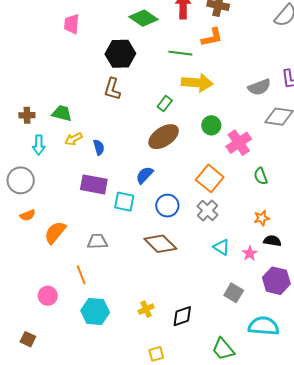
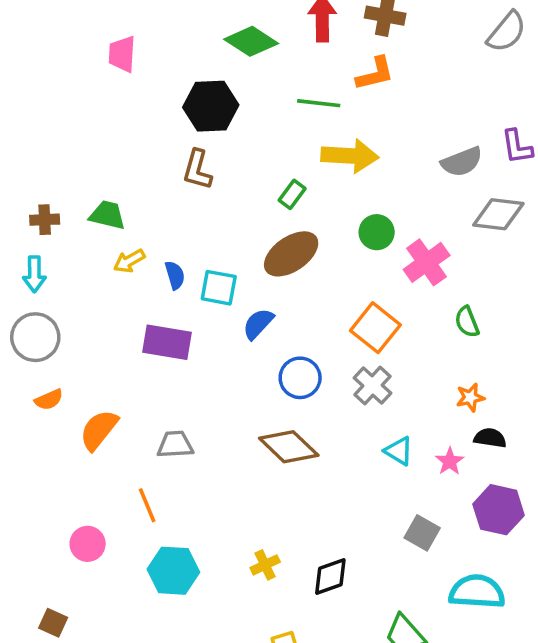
cyan arrow: (39, 145) -> (34, 274), moved
cyan square: (124, 202) -> (219, 288), moved

